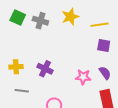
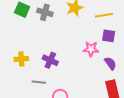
pink star: (83, 77) -> (91, 49), moved
gray line: (22, 91) -> (39, 82), moved

